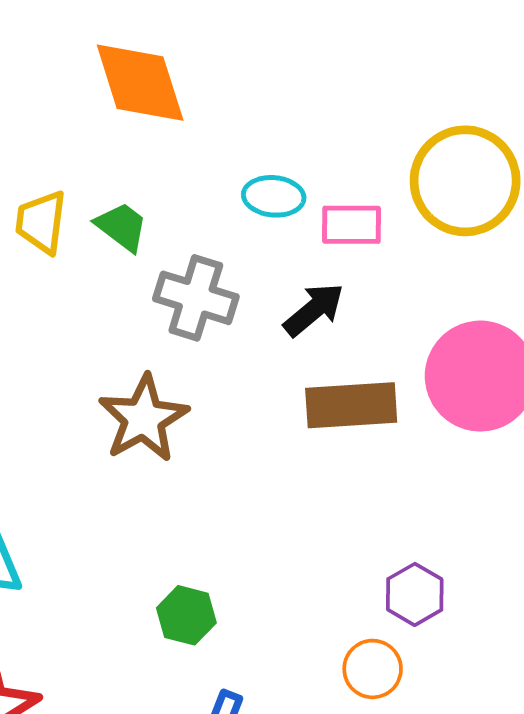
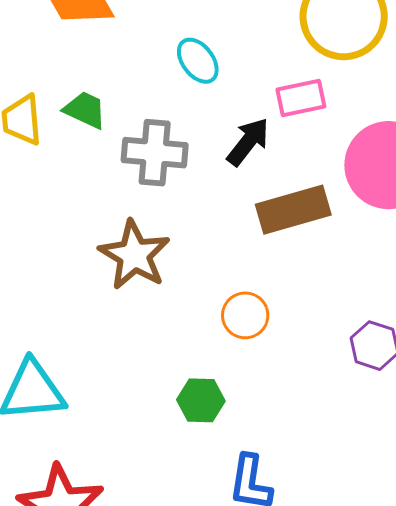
cyan ellipse: (274, 196) -> (198, 61), turned 60
pink rectangle: (352, 225) -> (301, 98), moved
orange circle: (373, 669) -> (245, 315), moved

